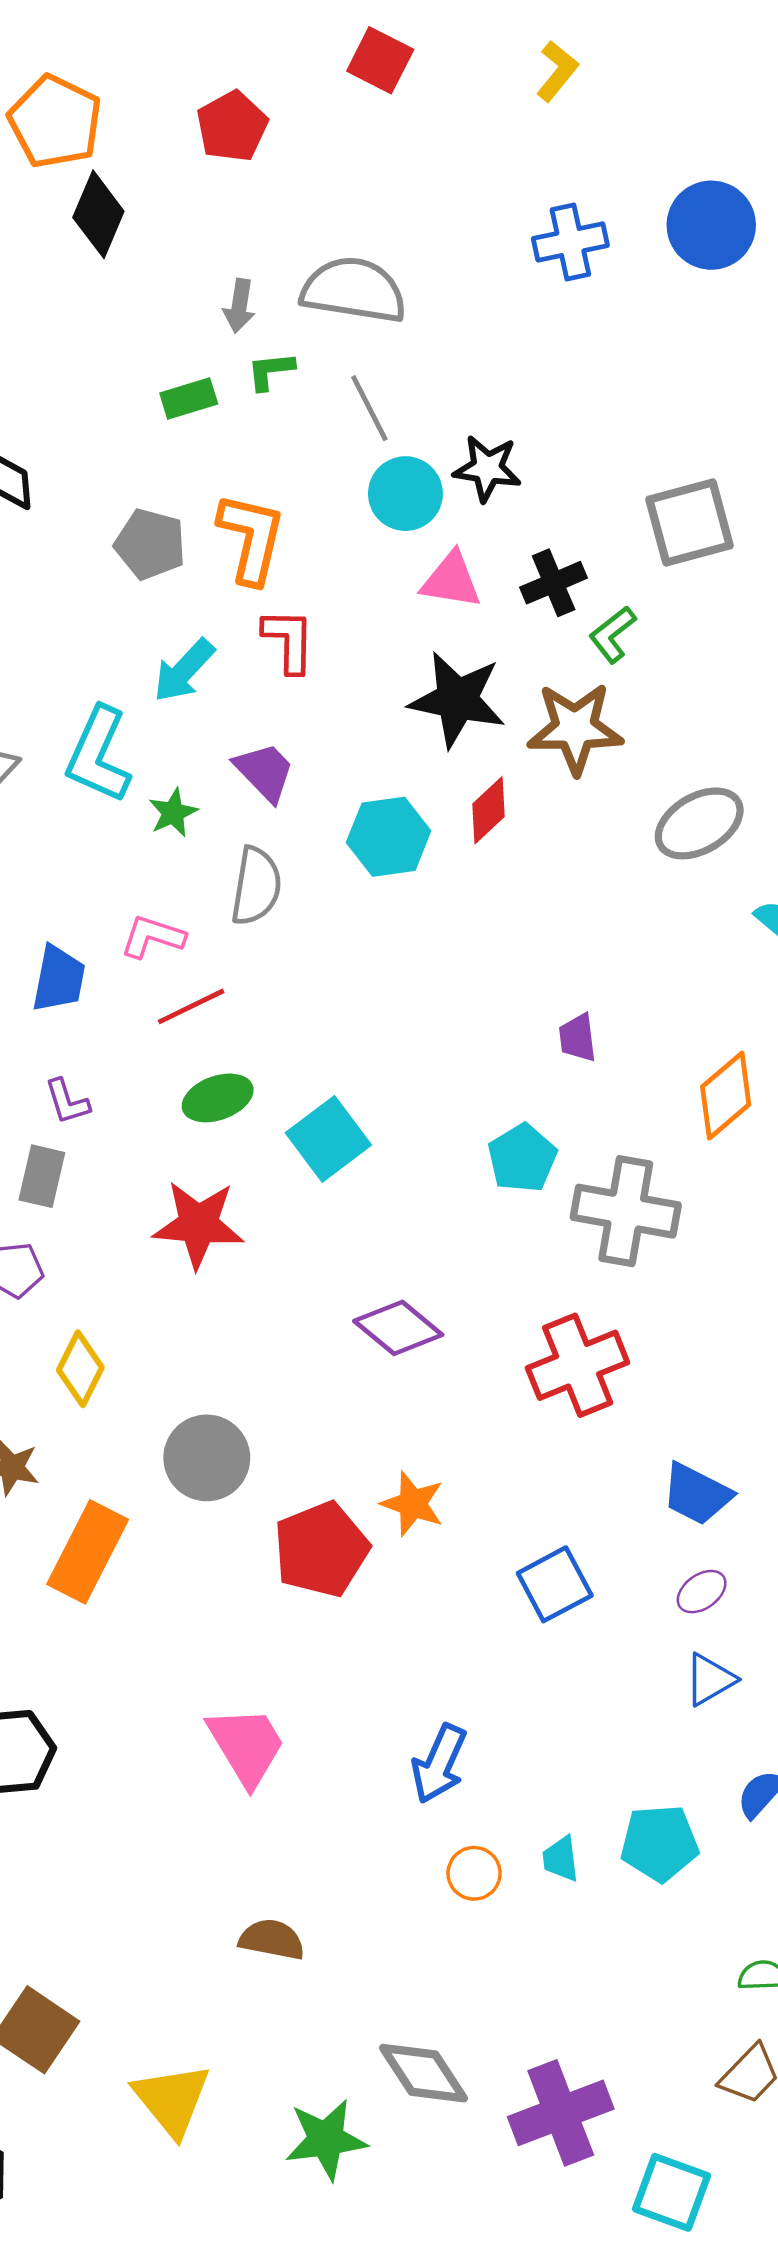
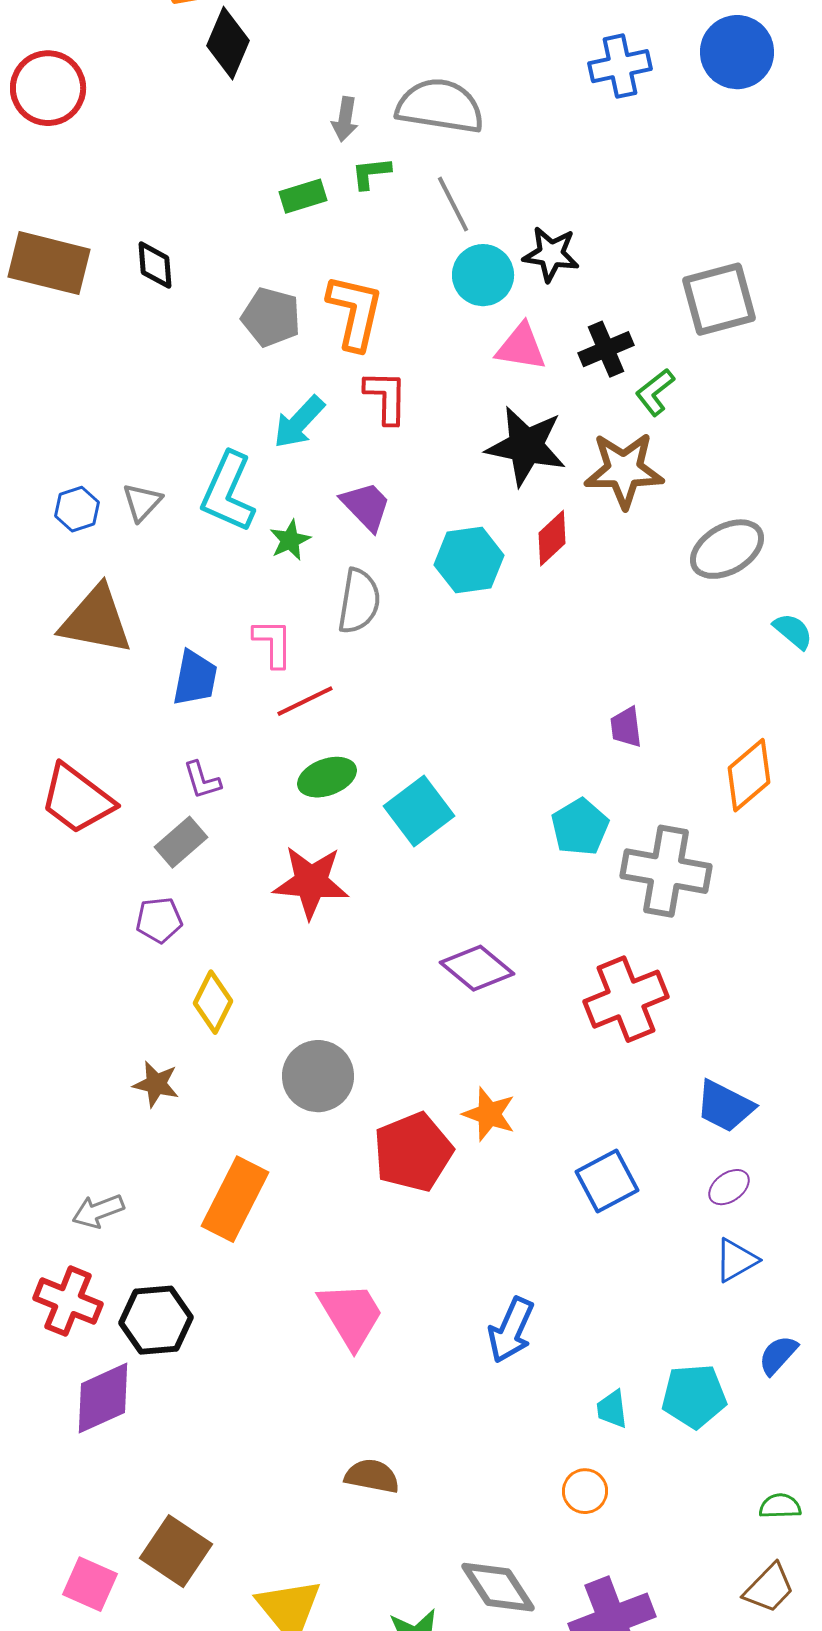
pink L-shape: (153, 937) -> (273, 643), turned 72
gray rectangle: (42, 1176) -> (181, 842), turned 36
orange rectangle: (88, 1552) -> (235, 1199), moved
orange circle: (474, 1873) -> (585, 1491), moved

